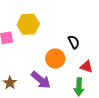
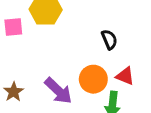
orange circle: (55, 58) -> (93, 79), moved

